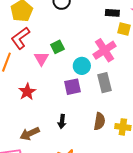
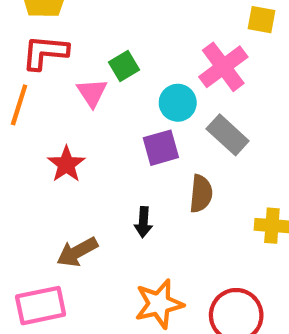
red L-shape: (20, 38) -> (45, 52), turned 45
gray rectangle: (104, 83) -> (228, 135), turned -30
brown semicircle: (99, 121) -> (201, 194), moved

